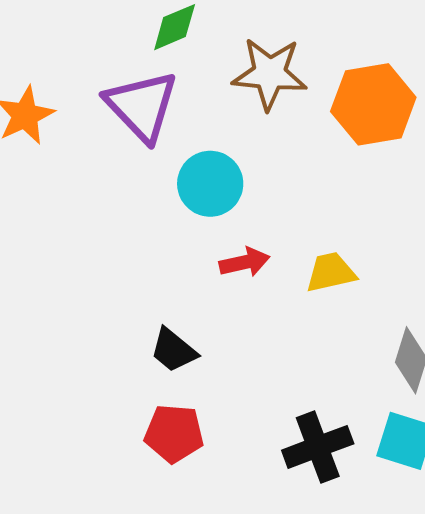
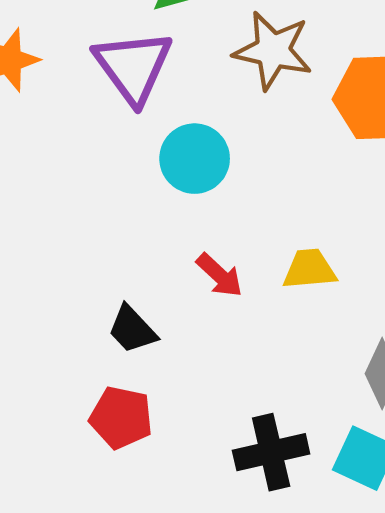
red arrow: (245, 262) -> (219, 275), moved, turned 48

